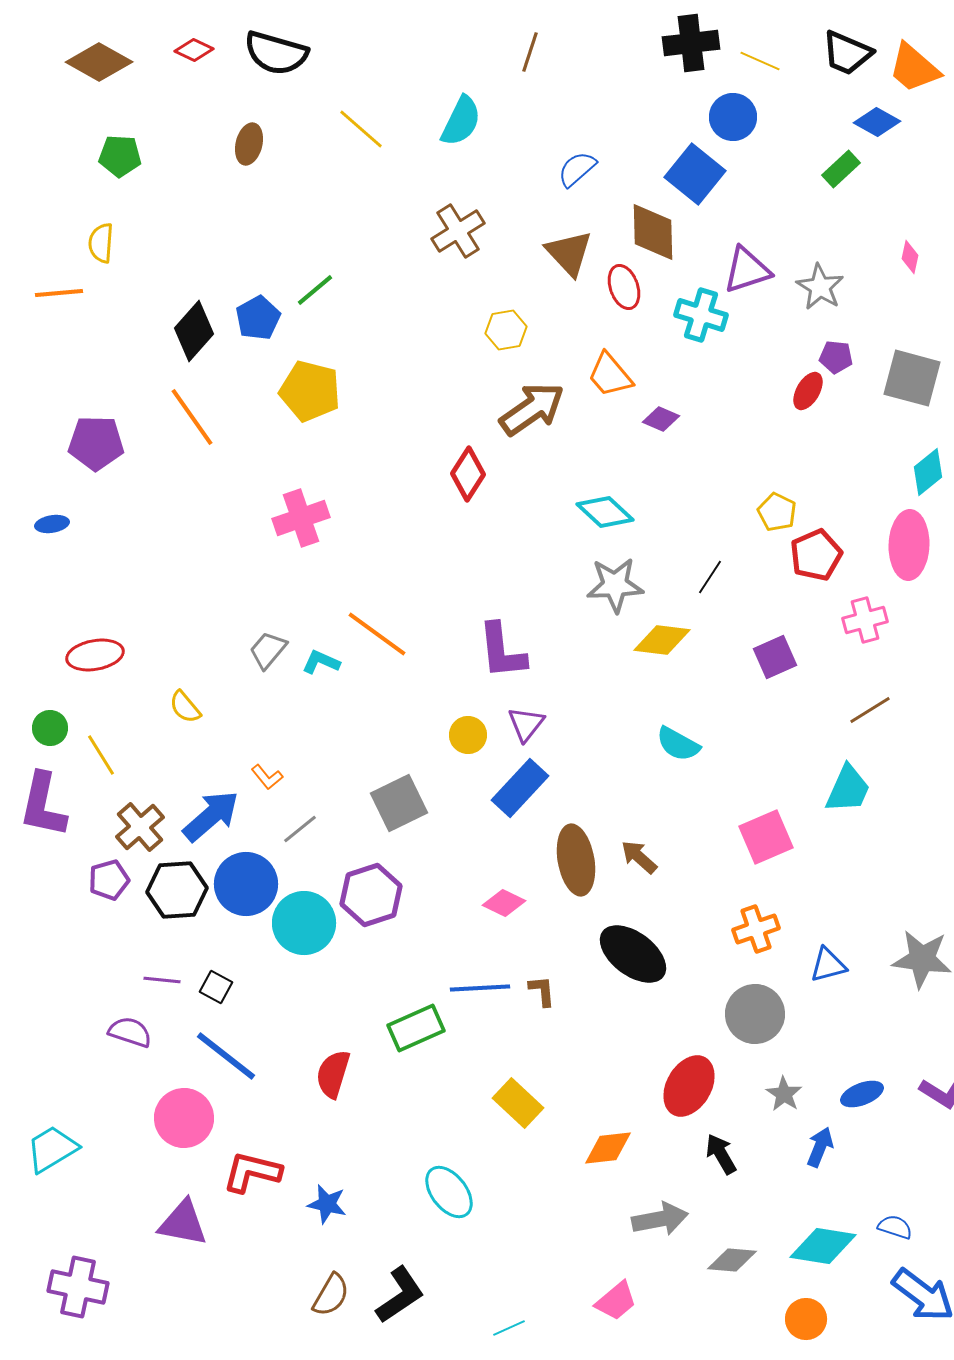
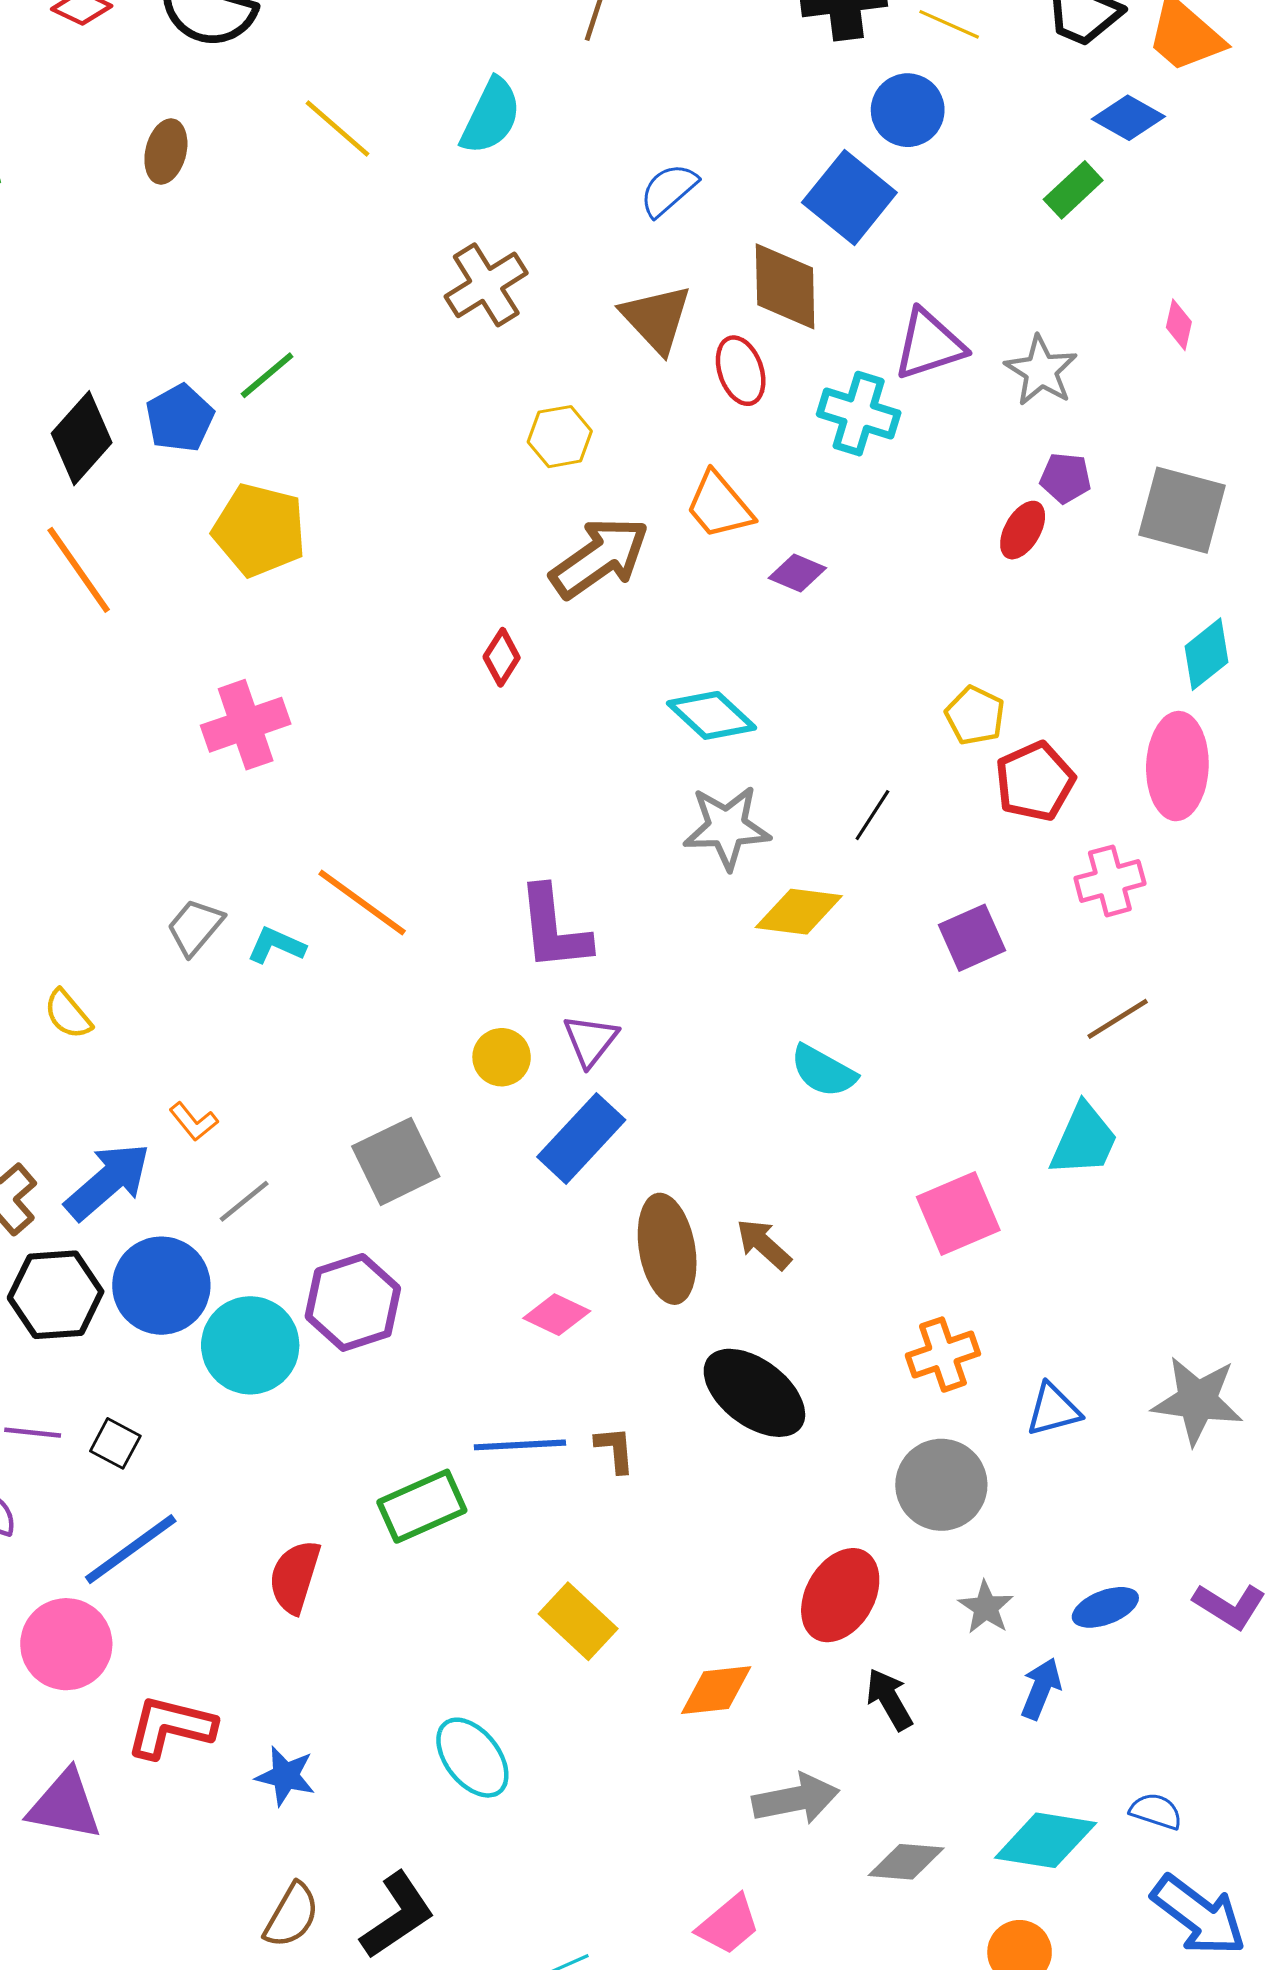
red diamond: (468, 474) -> (502, 657), size x0.7
blue line: (226, 1056) -> (131, 1549), turned -74

